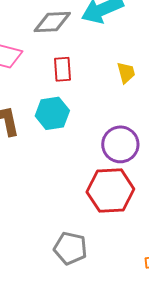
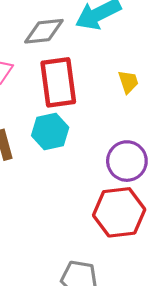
red rectangle: (62, 69) -> (58, 82), size x1.8

